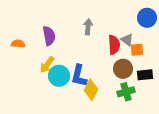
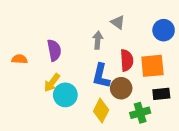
gray triangle: (127, 40) -> (118, 22), moved
orange square: (137, 50) -> (152, 66), size x1.6
brown circle: (123, 69) -> (121, 88), moved
blue L-shape: (79, 76) -> (101, 76), moved

